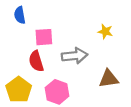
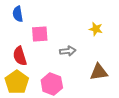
gray arrow: (75, 56) -> (68, 51), size x0.7
red semicircle: (36, 61) -> (20, 56), moved

